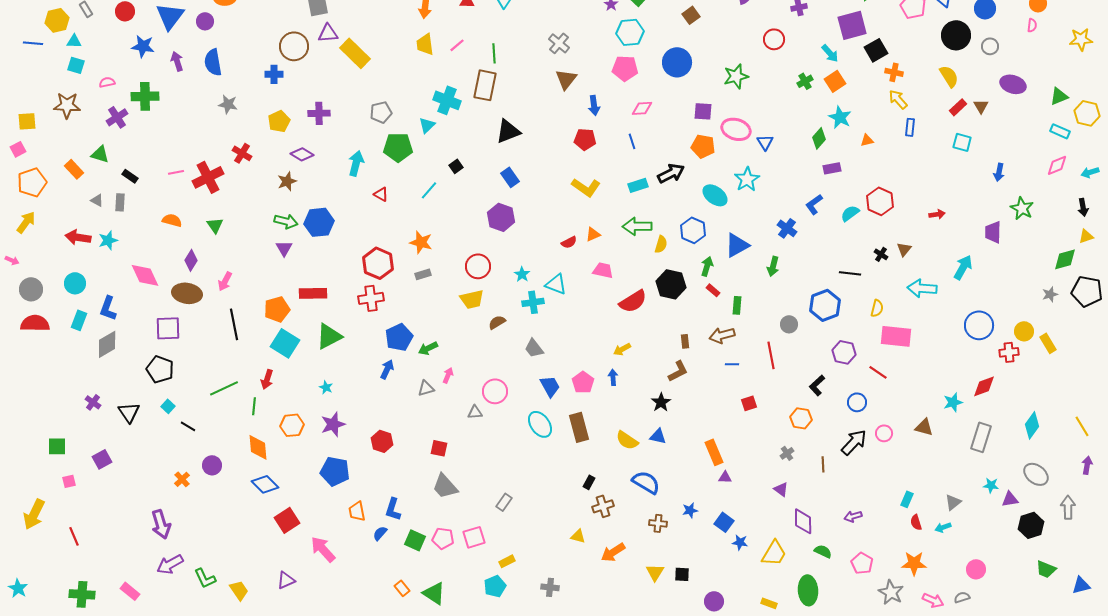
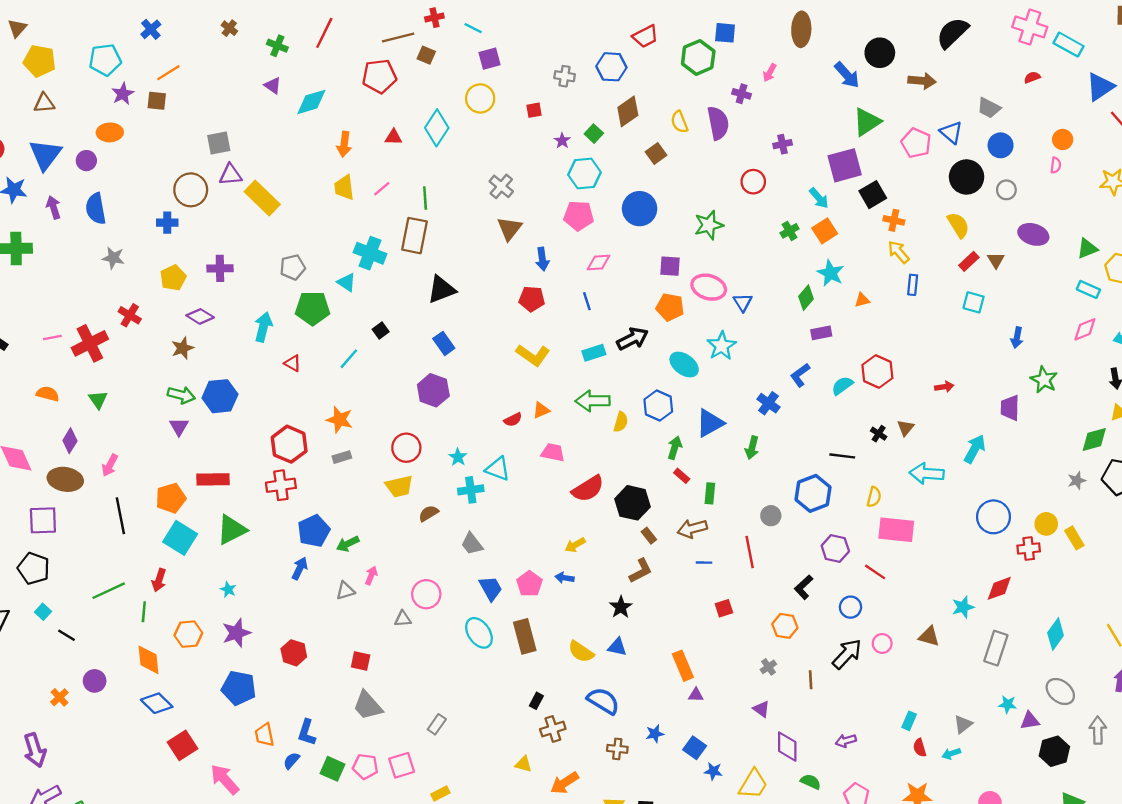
cyan triangle: (427, 125) -> (347, 282), turned -42
black hexagon: (671, 284) -> (633, 503), moved
brown rectangle: (685, 341) -> (649, 536), turned -32
blue arrow: (613, 377) -> (565, 578), turned -77

